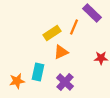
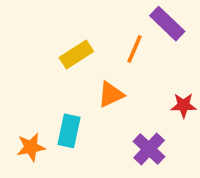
yellow rectangle: (52, 33) -> (76, 54), moved
purple cross: (65, 82) -> (149, 149), moved

